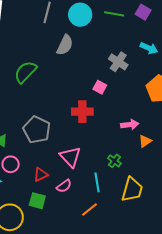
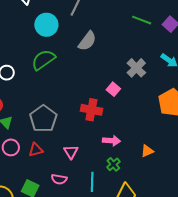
cyan circle: (80, 15) -> (46, 25), moved
pink arrow: (130, 125) -> (111, 141), moved
pink triangle: (70, 157) -> (71, 152), size x0.7
red triangle: (41, 175) -> (36, 150), moved
pink semicircle: (64, 186) -> (59, 179), turned 35

